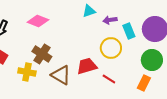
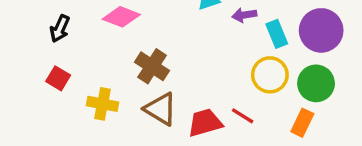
yellow circle: (111, 48) -> (270, 75), moved
brown cross: (42, 54) -> (152, 66), moved
red trapezoid: (87, 66) -> (205, 123), moved

